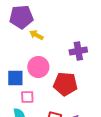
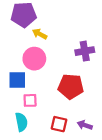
pink circle: (38, 67) -> (34, 59), moved

